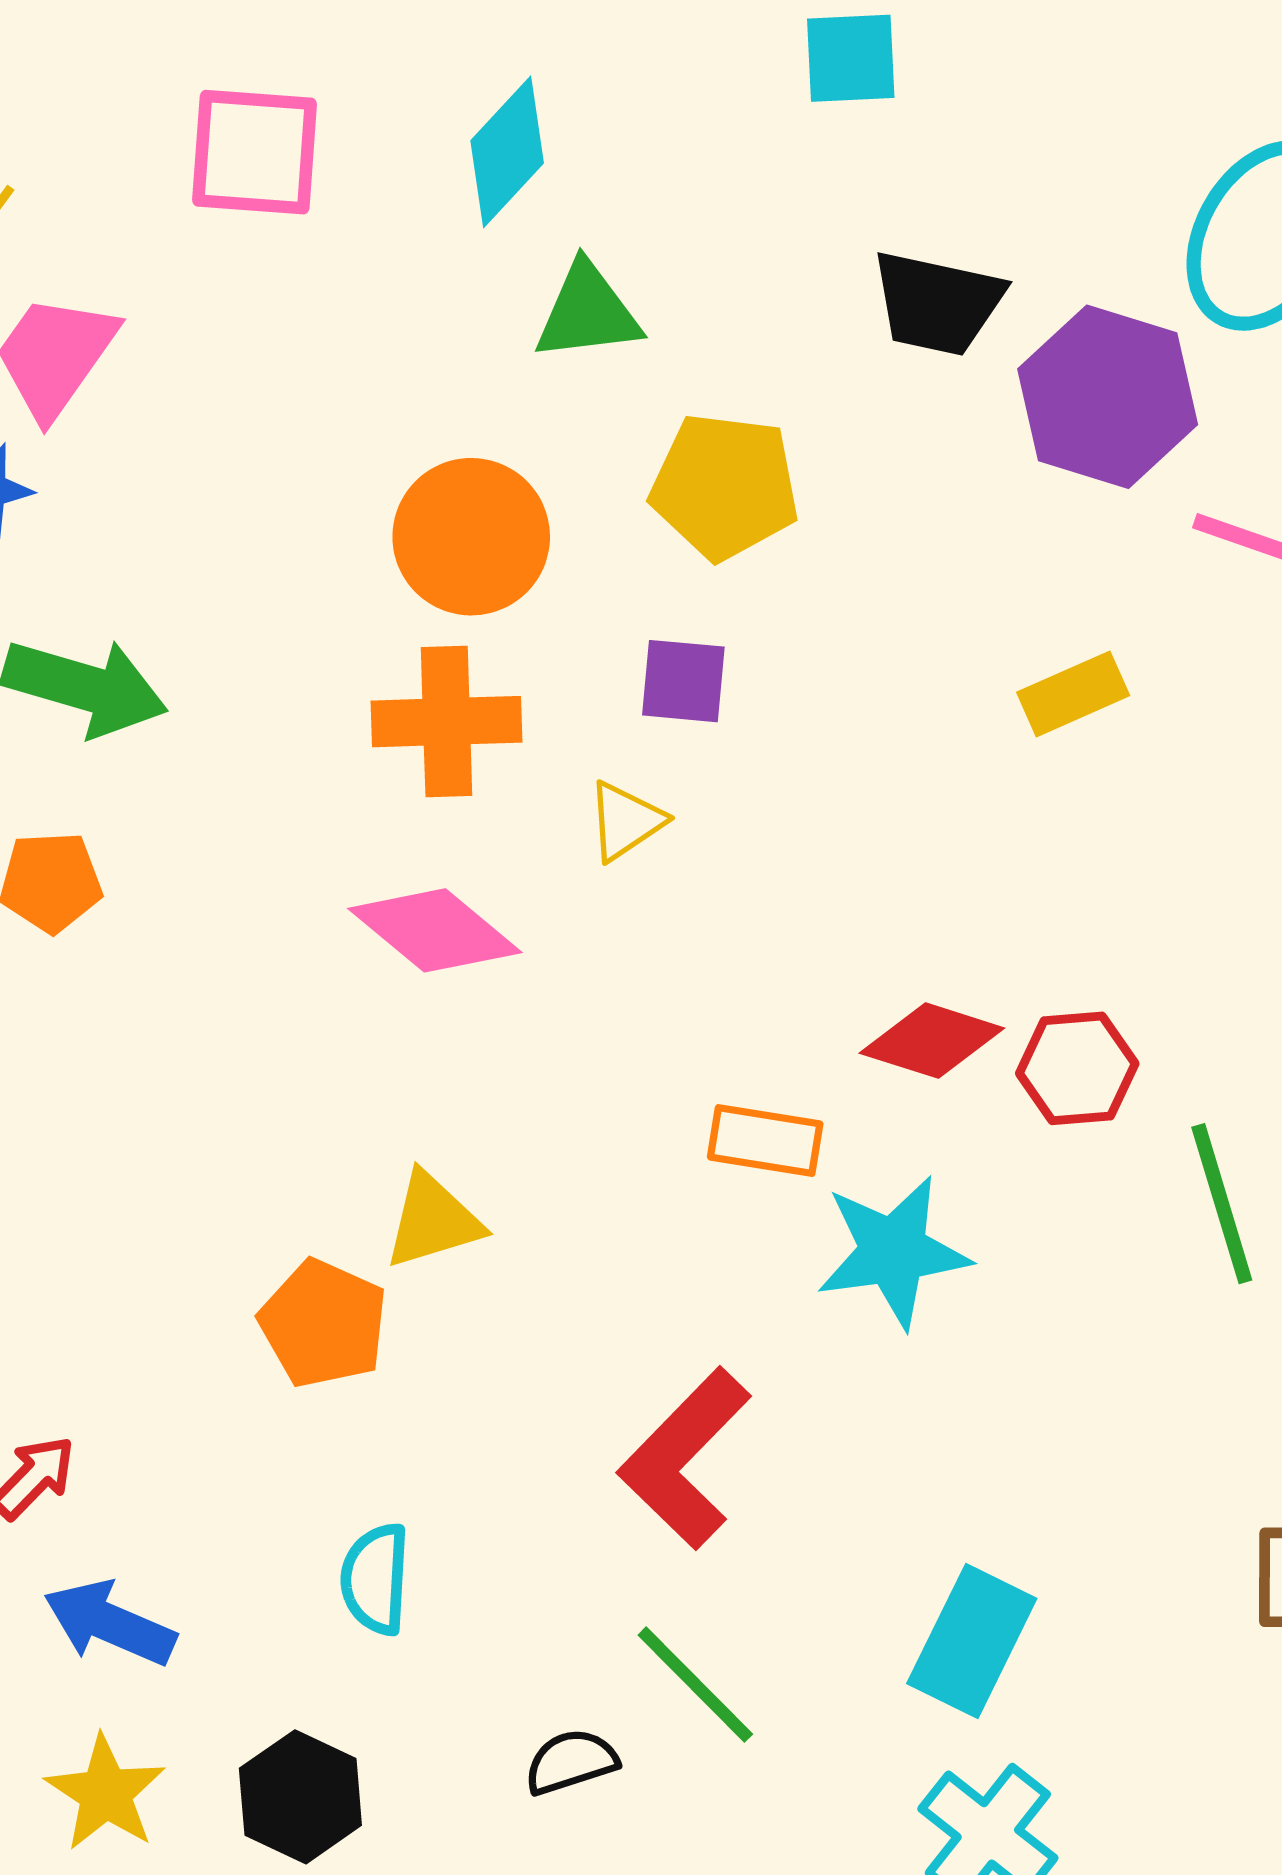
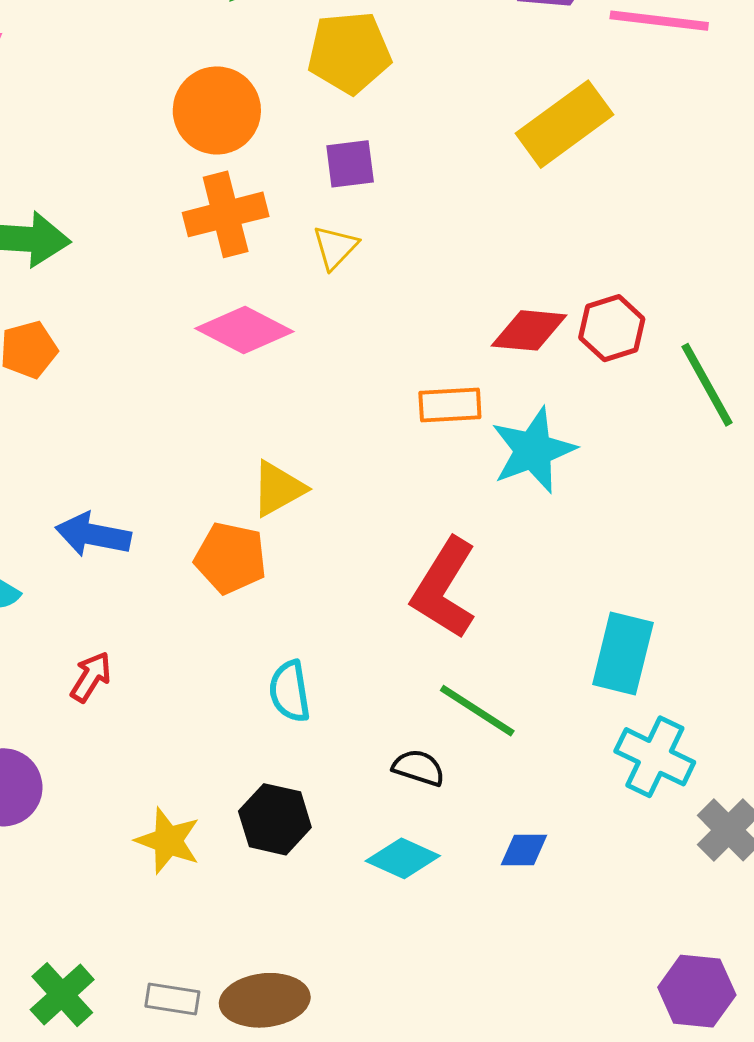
yellow rectangle: (1073, 694) -> (565, 124), size x1.6
blue arrow: (110, 1623) -> (93, 535), moved
black semicircle: (571, 1762) -> (419, 768), turned 48

